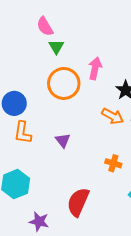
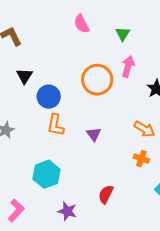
green triangle: (56, 47) -> (123, 34), moved
orange arrow: (113, 116) -> (144, 129), moved
red semicircle: (78, 202) -> (106, 194), size x0.7

